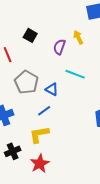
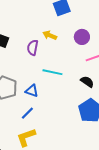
yellow arrow: (78, 37) -> (50, 35), turned -32

